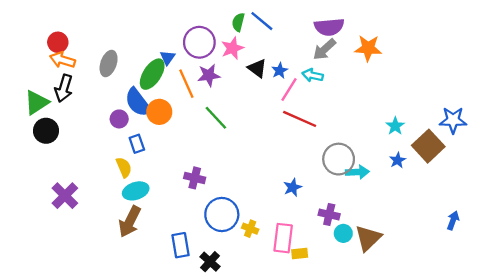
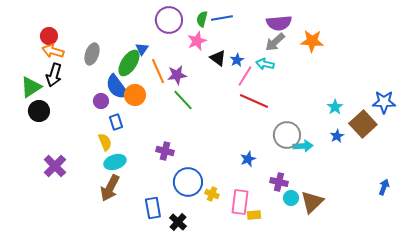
blue line: (262, 21) -> (222, 18), turned -50
purple circle: (199, 42) -> (169, 20), moved
purple star: (209, 75) -> (177, 75), moved

